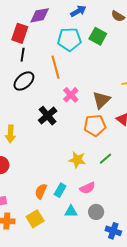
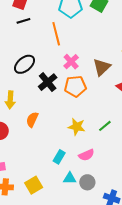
black line: (23, 55) -> (23, 21), turned 64
black ellipse: (24, 81) -> (24, 64), moved
orange pentagon: (95, 125) -> (75, 86), moved
orange semicircle: (41, 191) -> (32, 120), moved
gray circle: (96, 212) -> (87, 182), moved

